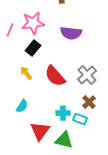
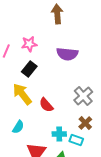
pink star: (33, 23) -> (29, 44), size x0.7
yellow arrow: (26, 73) -> (22, 94), size x1.6
red semicircle: (55, 76) -> (46, 105), moved, size x0.7

